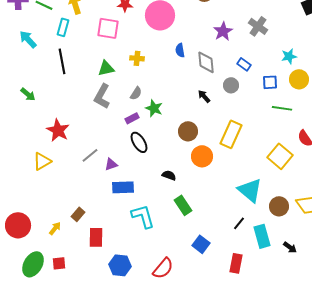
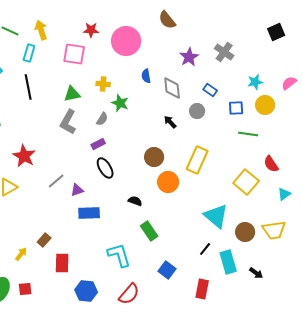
green star: (154, 108) -> (120, 103), moved
cyan L-shape: (143, 216) -> (119, 255), moved

